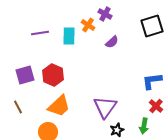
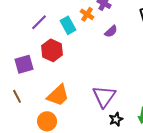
purple line: (40, 33) -> (39, 22), turned -36
cyan rectangle: (69, 36) -> (68, 25), turned -30
red hexagon: (53, 75) -> (52, 50), moved

